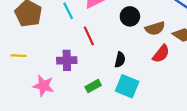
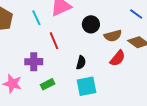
green rectangle: (93, 86) -> (48, 84), moved
cyan square: (127, 86) -> (87, 86), turned -35

